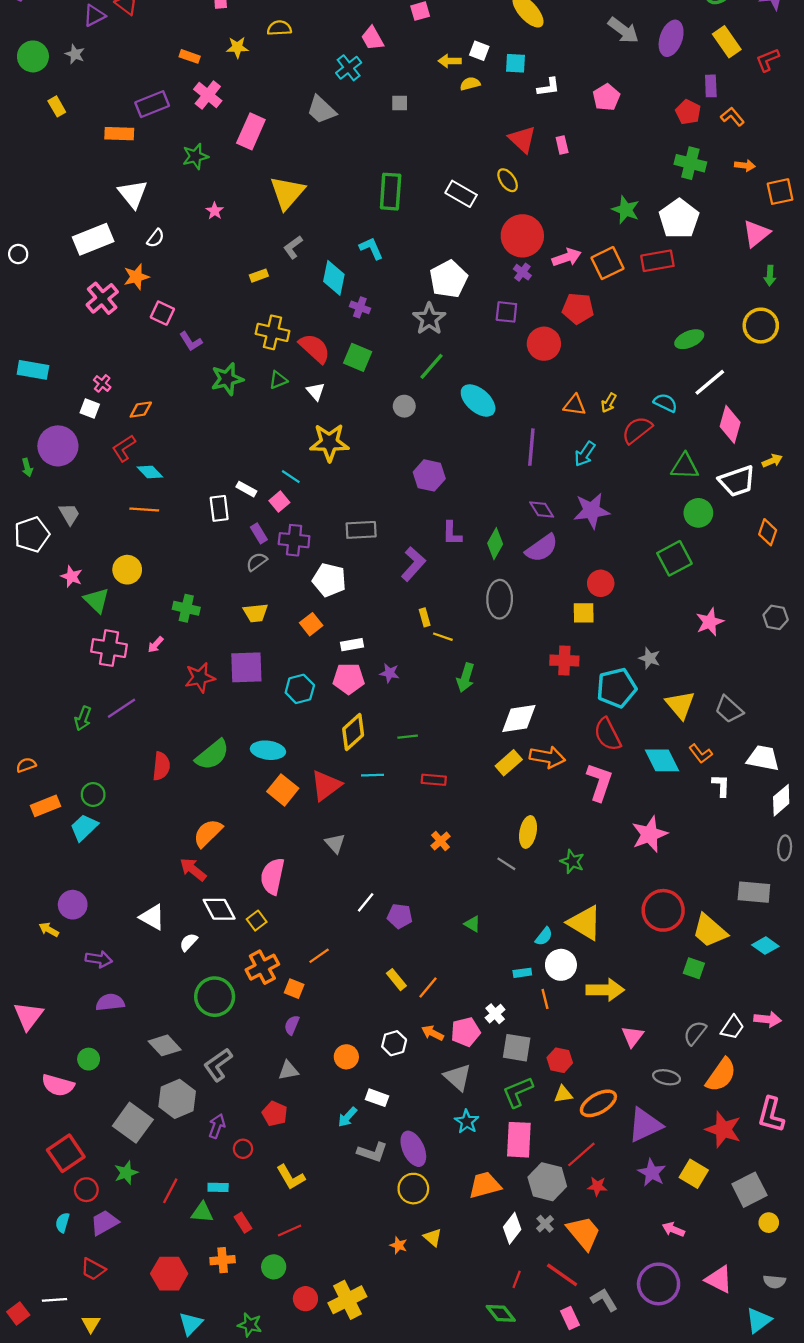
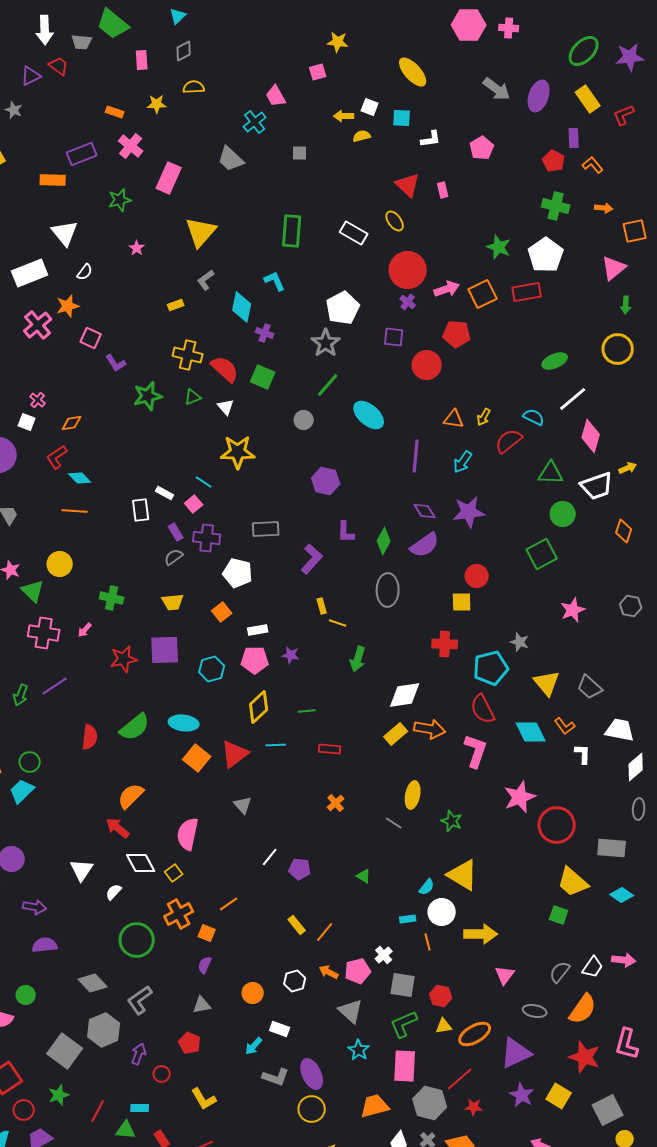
red circle: (663, 910) -> (557, 825), moved
white triangle: (152, 917) -> (82, 870), turned 35

